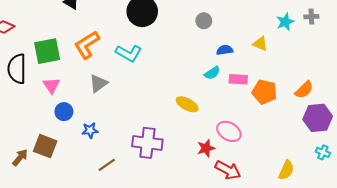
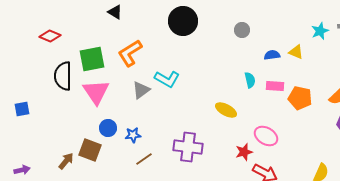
blue semicircle: (225, 50) -> (272, 55), moved
cyan L-shape: (129, 53) -> (167, 79), moved
cyan semicircle: (212, 73) -> (250, 80), turned -70
pink triangle: (51, 86) -> (96, 92), size x1.6
blue circle: (64, 112) -> (108, 128), moved
brown line: (107, 165) -> (144, 159), moved

